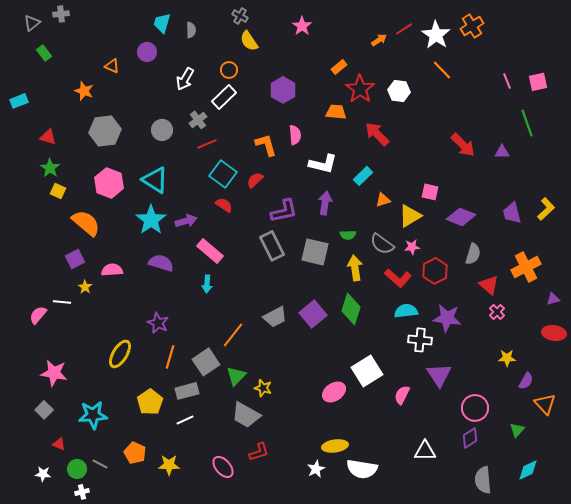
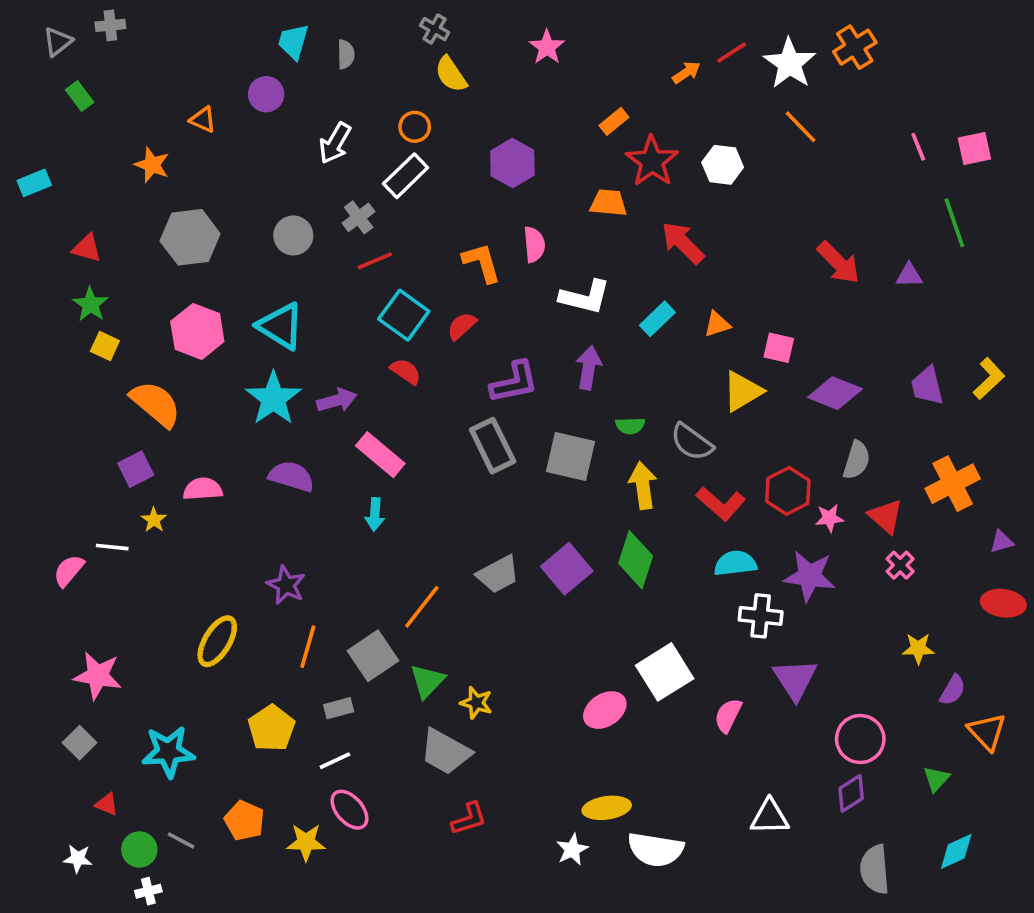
orange triangle: (383, 200) -> (717, 324), moved
pink star: (412, 247) -> (829, 518), moved
gray rectangle: (187, 391) -> (339, 708), size x0.7
pink ellipse: (223, 467) -> (349, 810), moved

